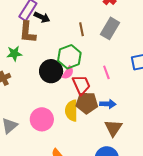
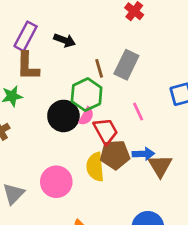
black arrow: (42, 17) -> (65, 40), moved
gray rectangle: (110, 28) -> (126, 65), moved
brown line: (82, 29) -> (99, 68), moved
brown triangle: (113, 128) -> (160, 166), moved

